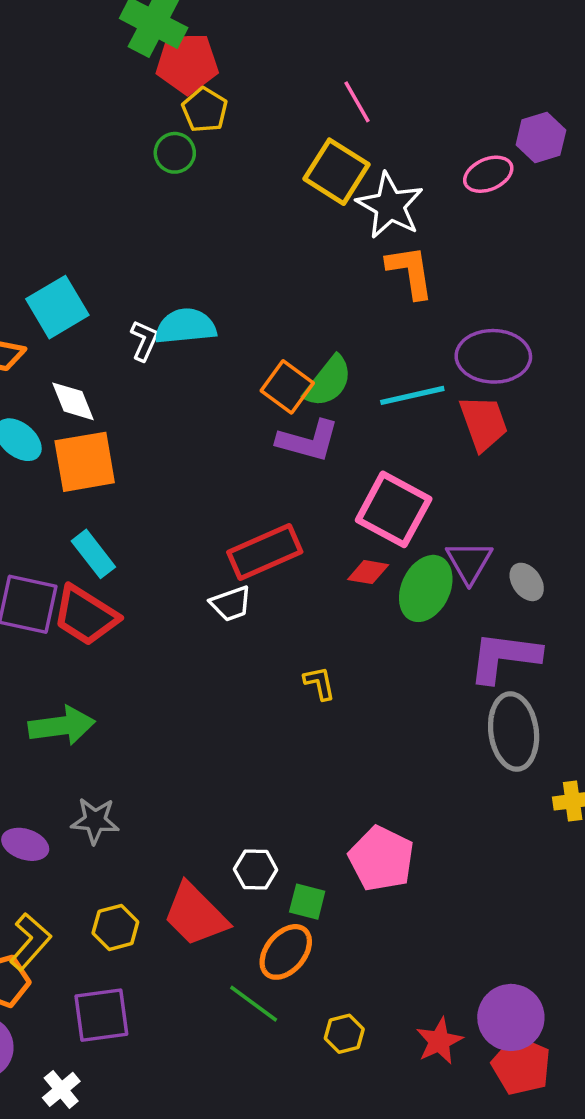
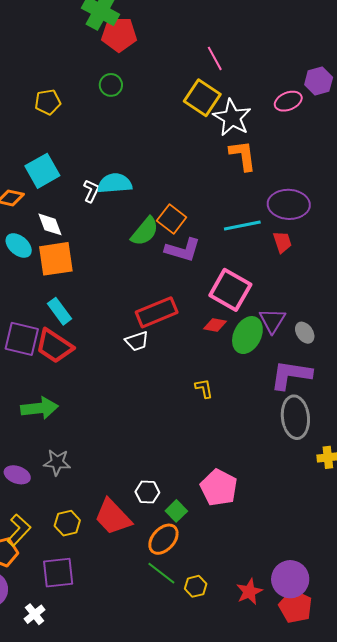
yellow pentagon: (205, 110) -> (48, 102), moved, turned 30
green semicircle: (328, 381) -> (145, 231), moved
red trapezoid: (484, 423) -> (282, 242), size x0.7
yellow L-shape: (319, 683) -> (204, 388), moved
green square: (307, 902) -> (176, 511), turned 30
green line: (254, 1004) -> (161, 573), moved

